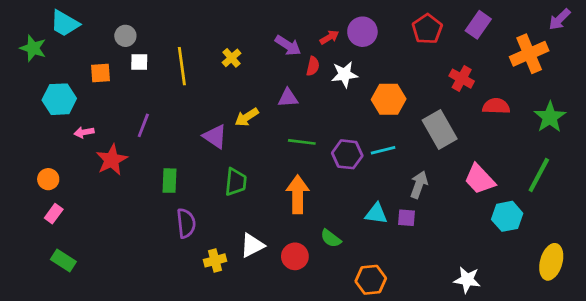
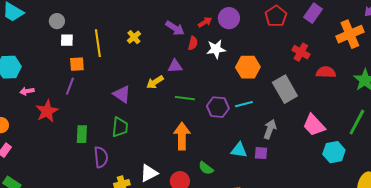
orange square: (101, 73) -> (77, 64), moved
yellow arrow: (247, 117) -> (155, 82), moved
green rectangle: (170, 181) -> (82, 134), moved
green trapezoid: (236, 182) -> (120, 127), moved

